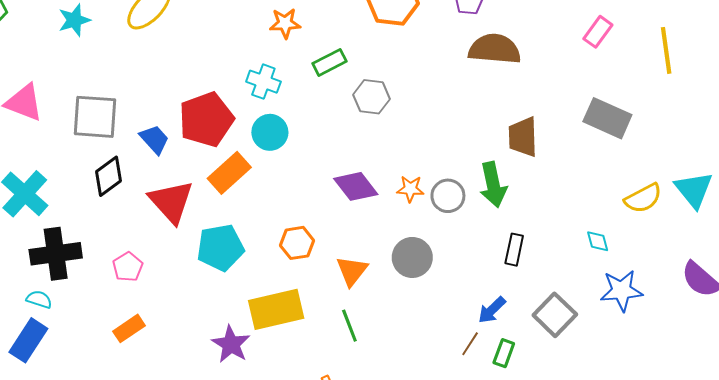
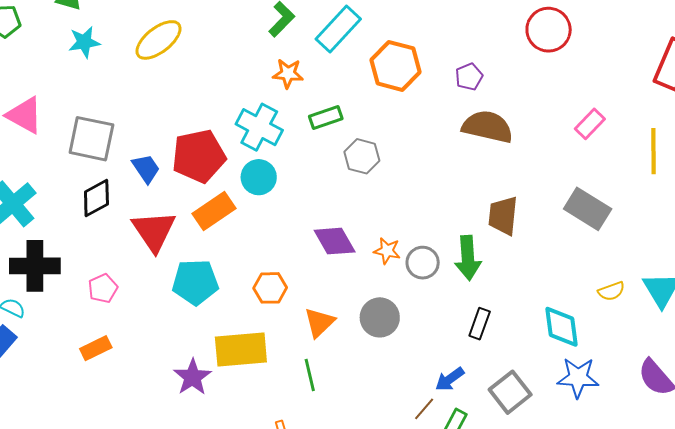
cyan cross: (263, 82) -> (259, 127), size x1.4
yellow semicircle: (643, 198) -> (611, 291), size x0.7
cyan diamond: (598, 241) -> (562, 327), size x1.8

